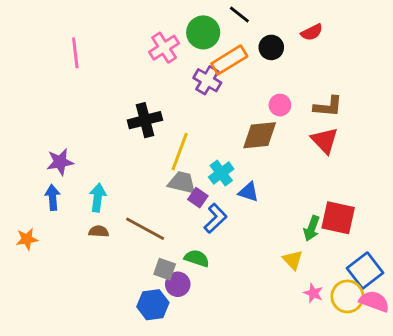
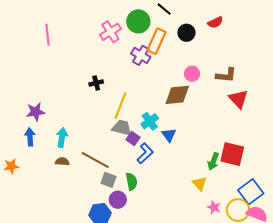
orange rectangle: (229, 60) -> (157, 41), turned -35
black cross: (145, 120) -> (96, 83), size x0.6
red triangle: (325, 140) -> (238, 99), moved
blue triangle: (249, 192) -> (169, 135), turned 35
green semicircle: (197, 258) -> (132, 182), turned 60
gray square: (165, 269) -> (109, 180), moved

